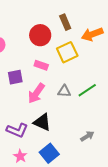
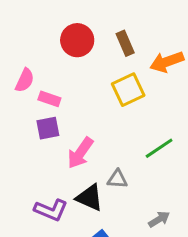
red circle: (40, 35) -> (77, 40), moved
pink rectangle: (41, 65) -> (49, 99), moved
gray triangle: (64, 91) -> (117, 179), moved

